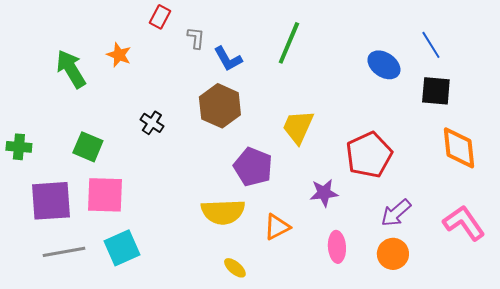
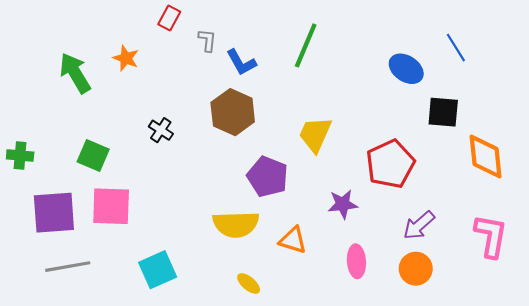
black square: (436, 91) -> (443, 112), moved
pink L-shape: (464, 223) -> (491, 236), turned 45
orange triangle: (277, 227) -> (293, 240), turned 44
cyan square: (122, 248) -> (158, 270), moved

